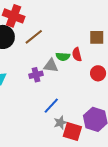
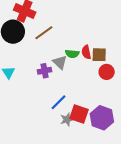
brown square: (97, 37) -> (99, 55), moved
gray triangle: (51, 66) -> (60, 62), turned 35
red square: (72, 131) -> (79, 114), moved

